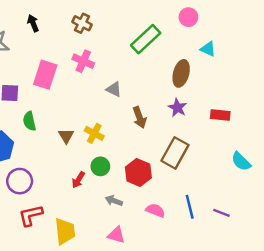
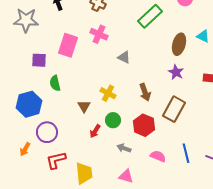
cyan triangle: (208, 49) -> (203, 36), moved
brown arrow: (140, 117) -> (145, 92), moved
brown triangle: (66, 136) -> (84, 106), moved

